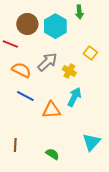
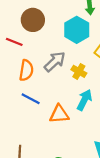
cyan hexagon: (55, 26) -> (77, 30), moved
orange semicircle: (21, 70) -> (26, 70), turned 72

